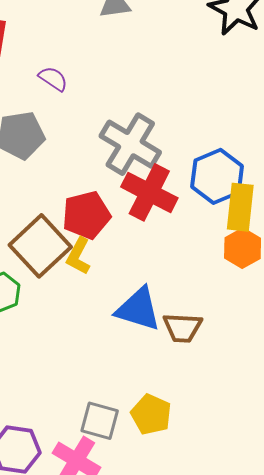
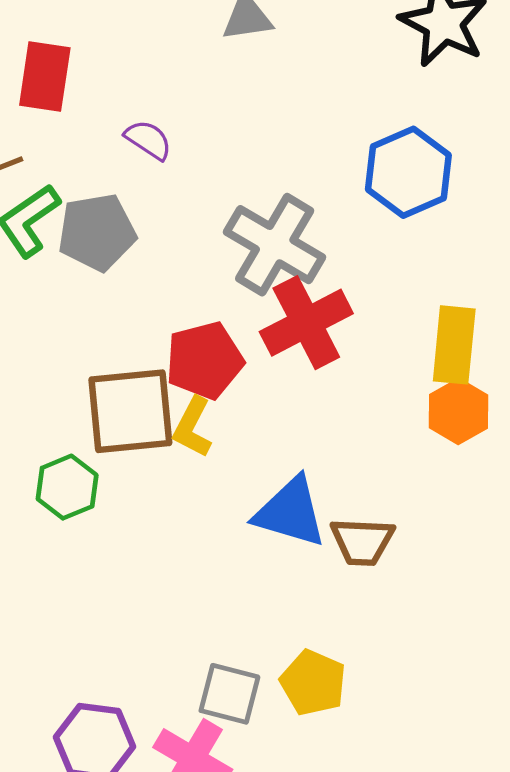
blue hexagon: (217, 176) -> (408, 172), moved
red cross: (149, 192) -> (306, 323), turned 36
brown square: (40, 246) -> (130, 411), turned 38

